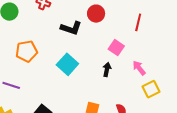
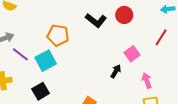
orange pentagon: (27, 51) -> (58, 35), moved
cyan square: (67, 64) -> (46, 61), moved

